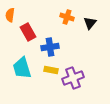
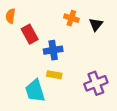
cyan trapezoid: (22, 68) -> (35, 91), moved
purple cross: (73, 78) -> (96, 83), moved

